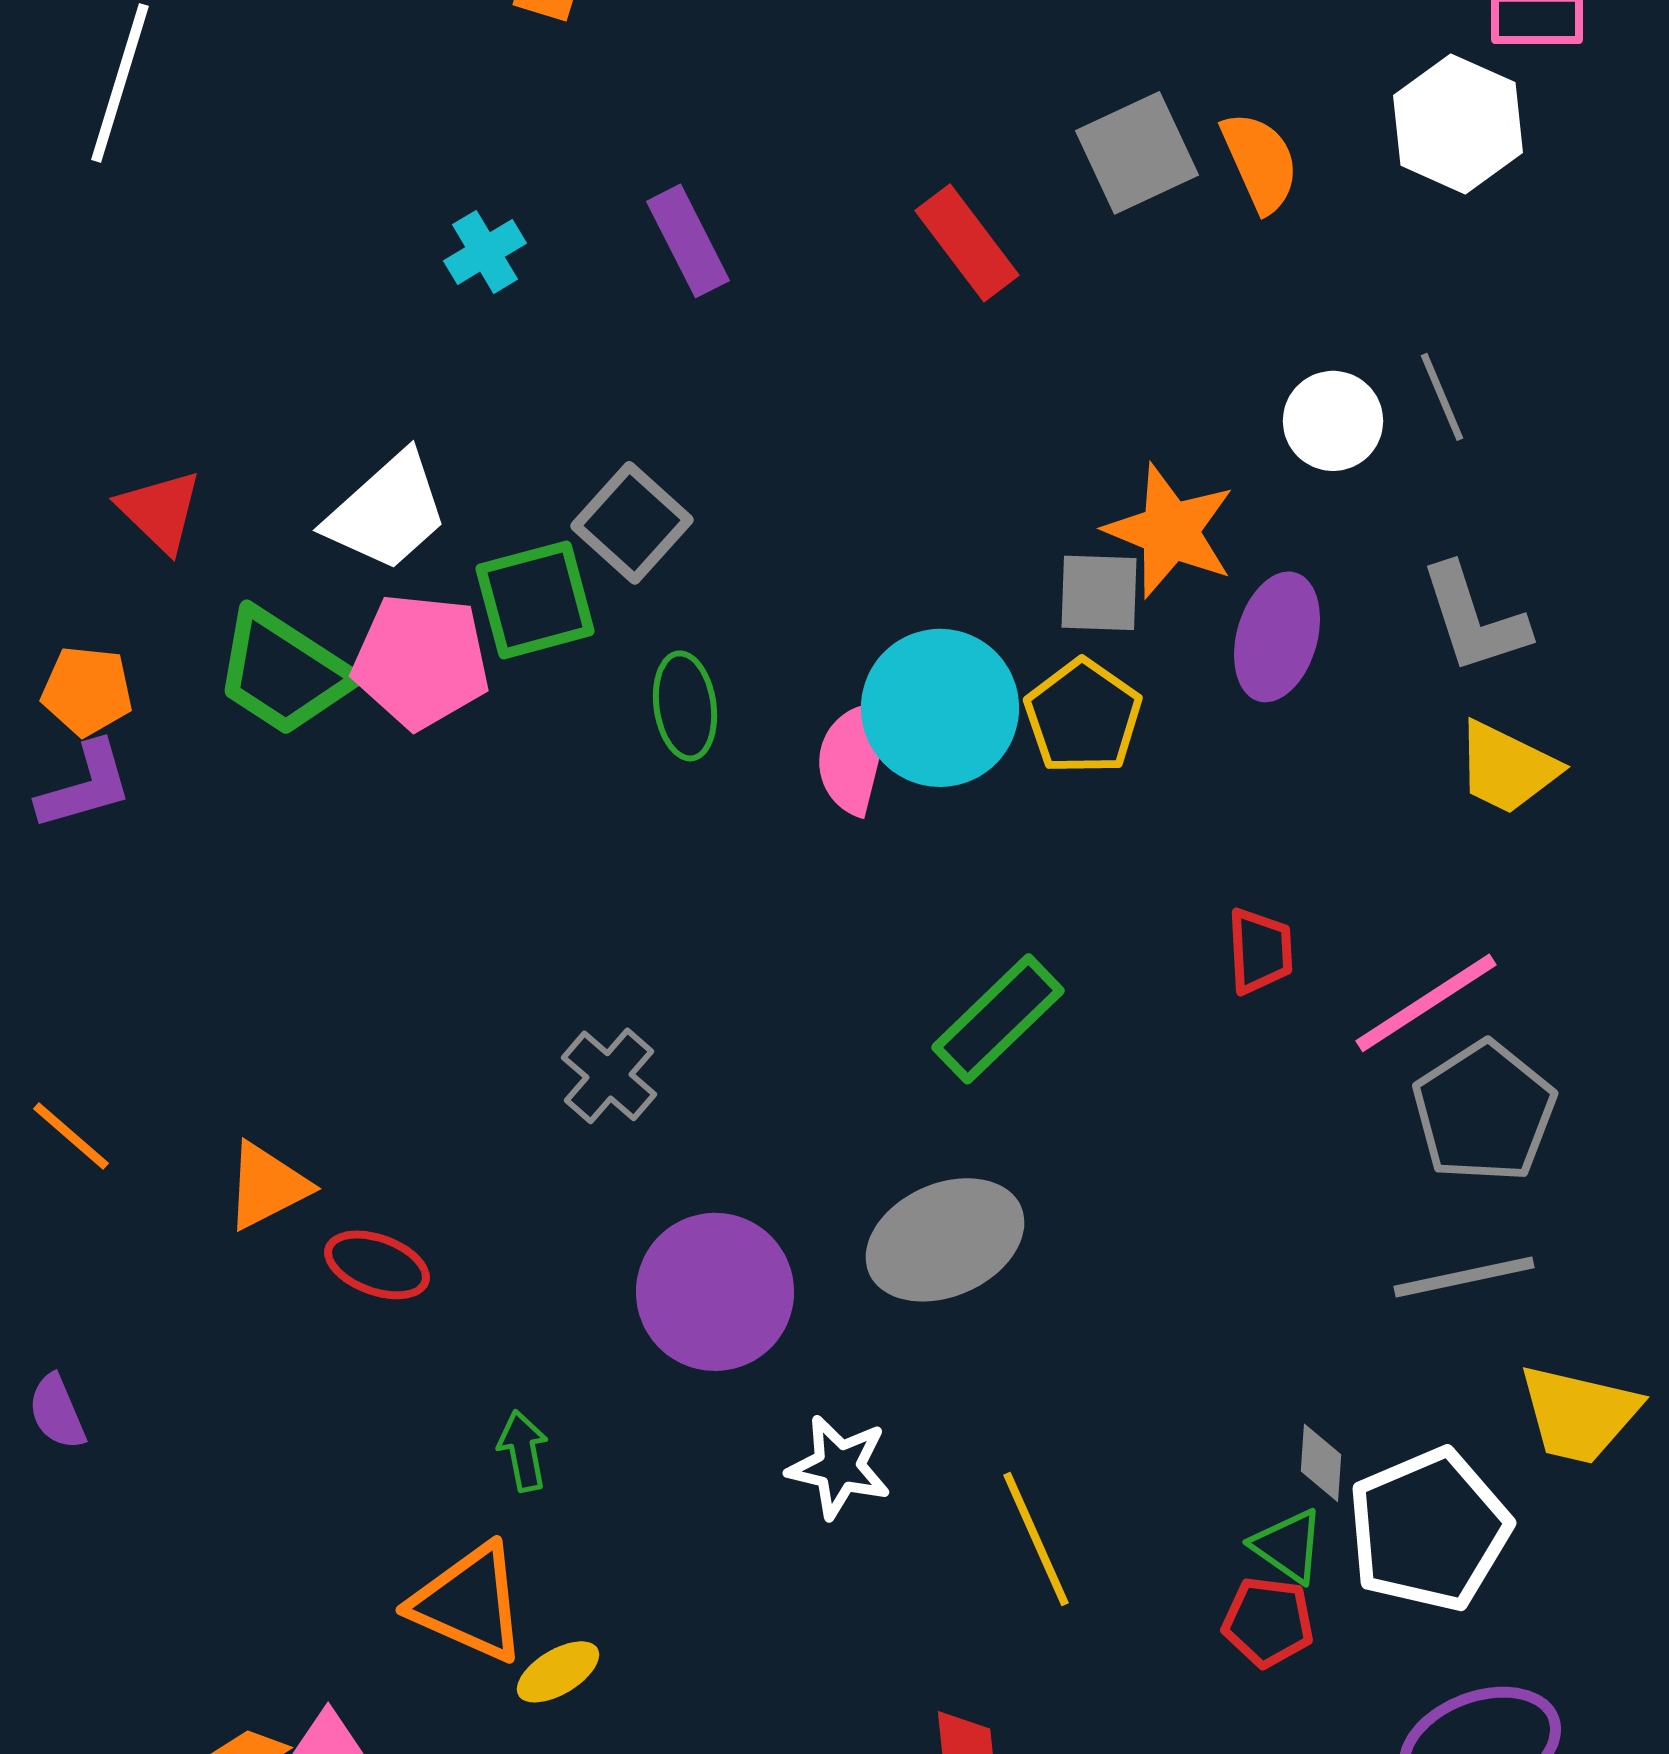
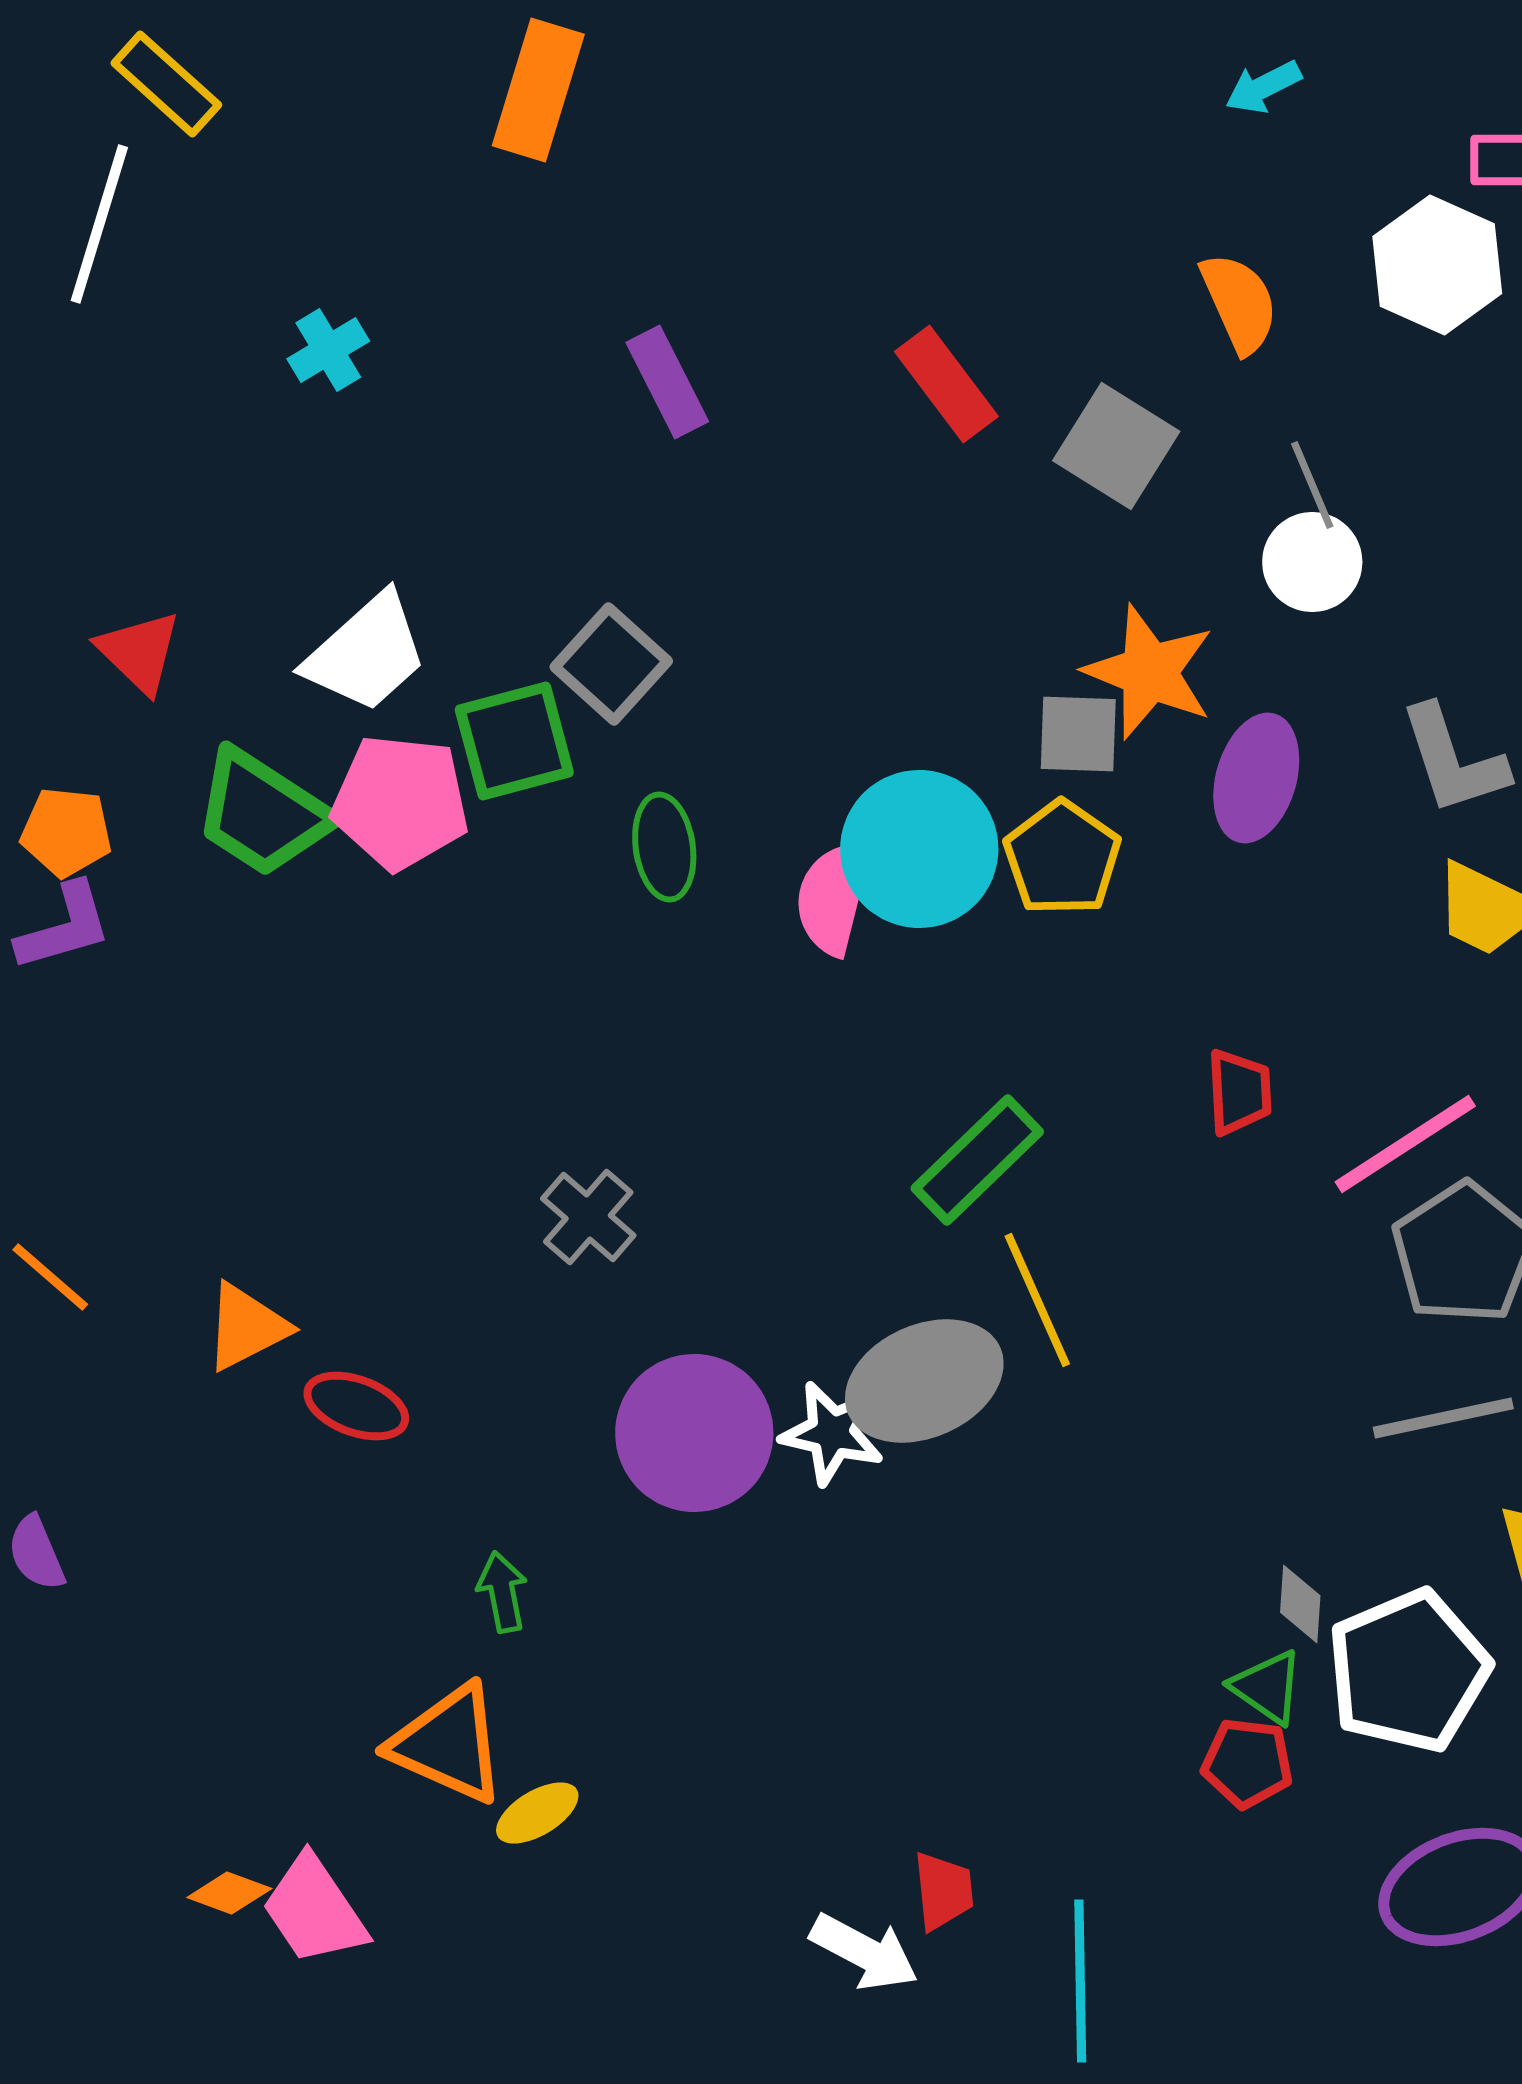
gray square: (1137, 153) -> (1116, 446), moved, turned -33
cyan cross: (485, 252) -> (328, 350), moved
gray line: (1442, 397) -> (1312, 485), moved
white star: (839, 1467) -> (832, 1433), moved
yellow line: (1036, 1539) -> (1037, 1300), moved

